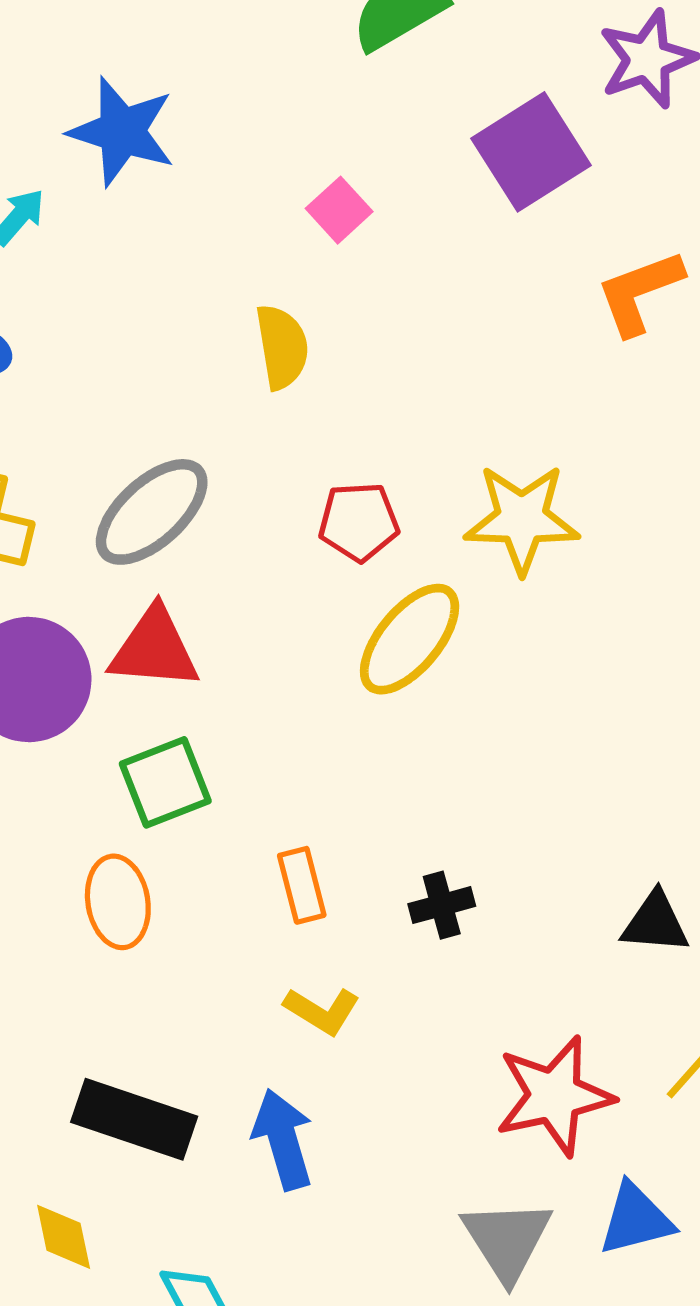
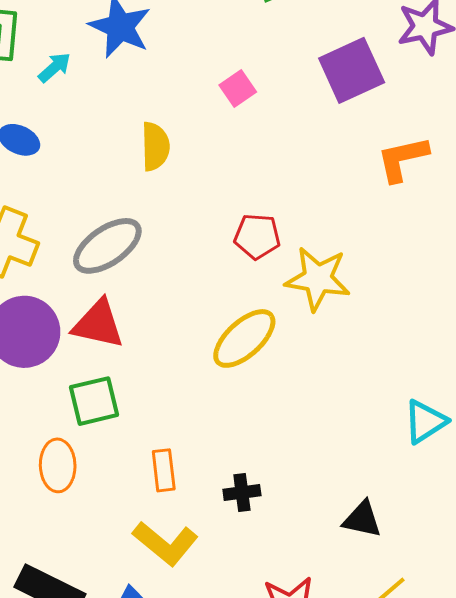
yellow semicircle: (282, 347) -> (155, 146), moved
red pentagon: (359, 522) -> (257, 236), moved
yellow L-shape: (322, 1011) -> (165, 543), size x1.5

